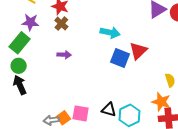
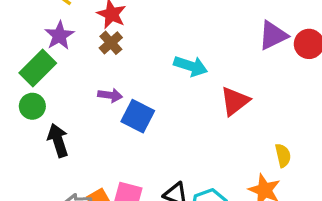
purple star: (30, 22) -> (59, 35), turned 30
blue square: (120, 58) -> (138, 116), moved
black arrow: (20, 85) -> (58, 140), moved

